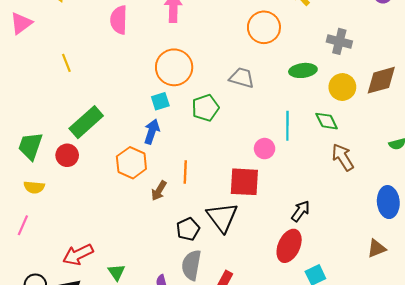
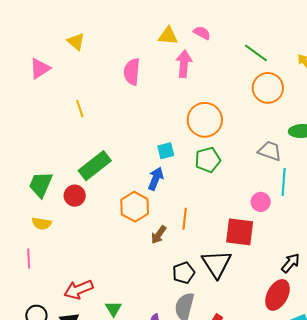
orange circle: (174, 67) -> (205, 120), moved
gray trapezoid: (242, 78) -> (270, 151), moved
pink line: (23, 225) -> (29, 259), turned -30

